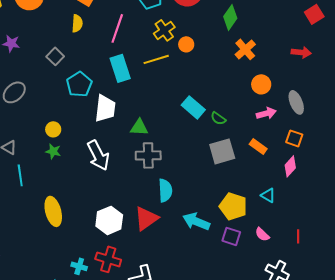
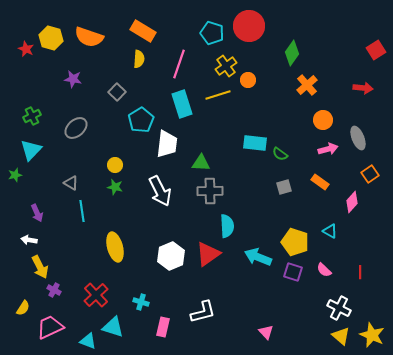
cyan rectangle: (193, 107) -> (255, 143), turned -35
orange square: (294, 138) -> (370, 174), moved, turned 36
gray square: (222, 151) -> (284, 187), size x0.6
red cross: (108, 259) -> (96, 295), moved, turned 30

